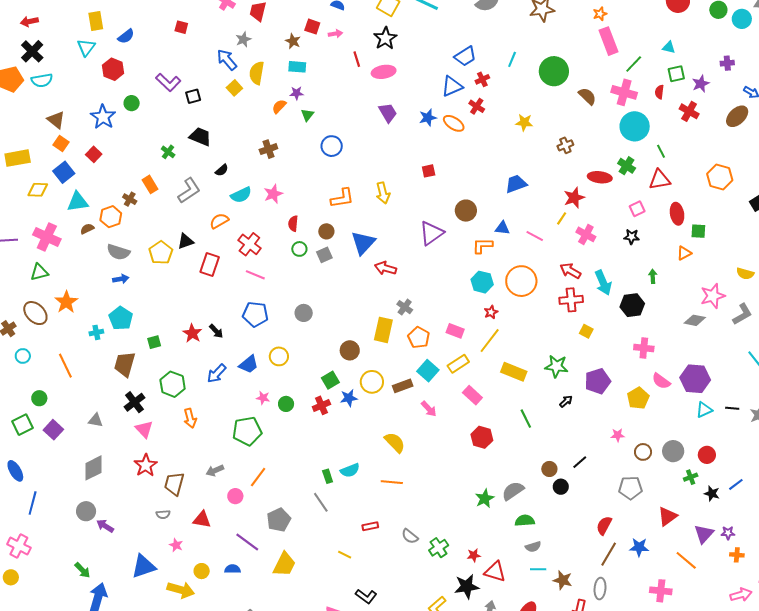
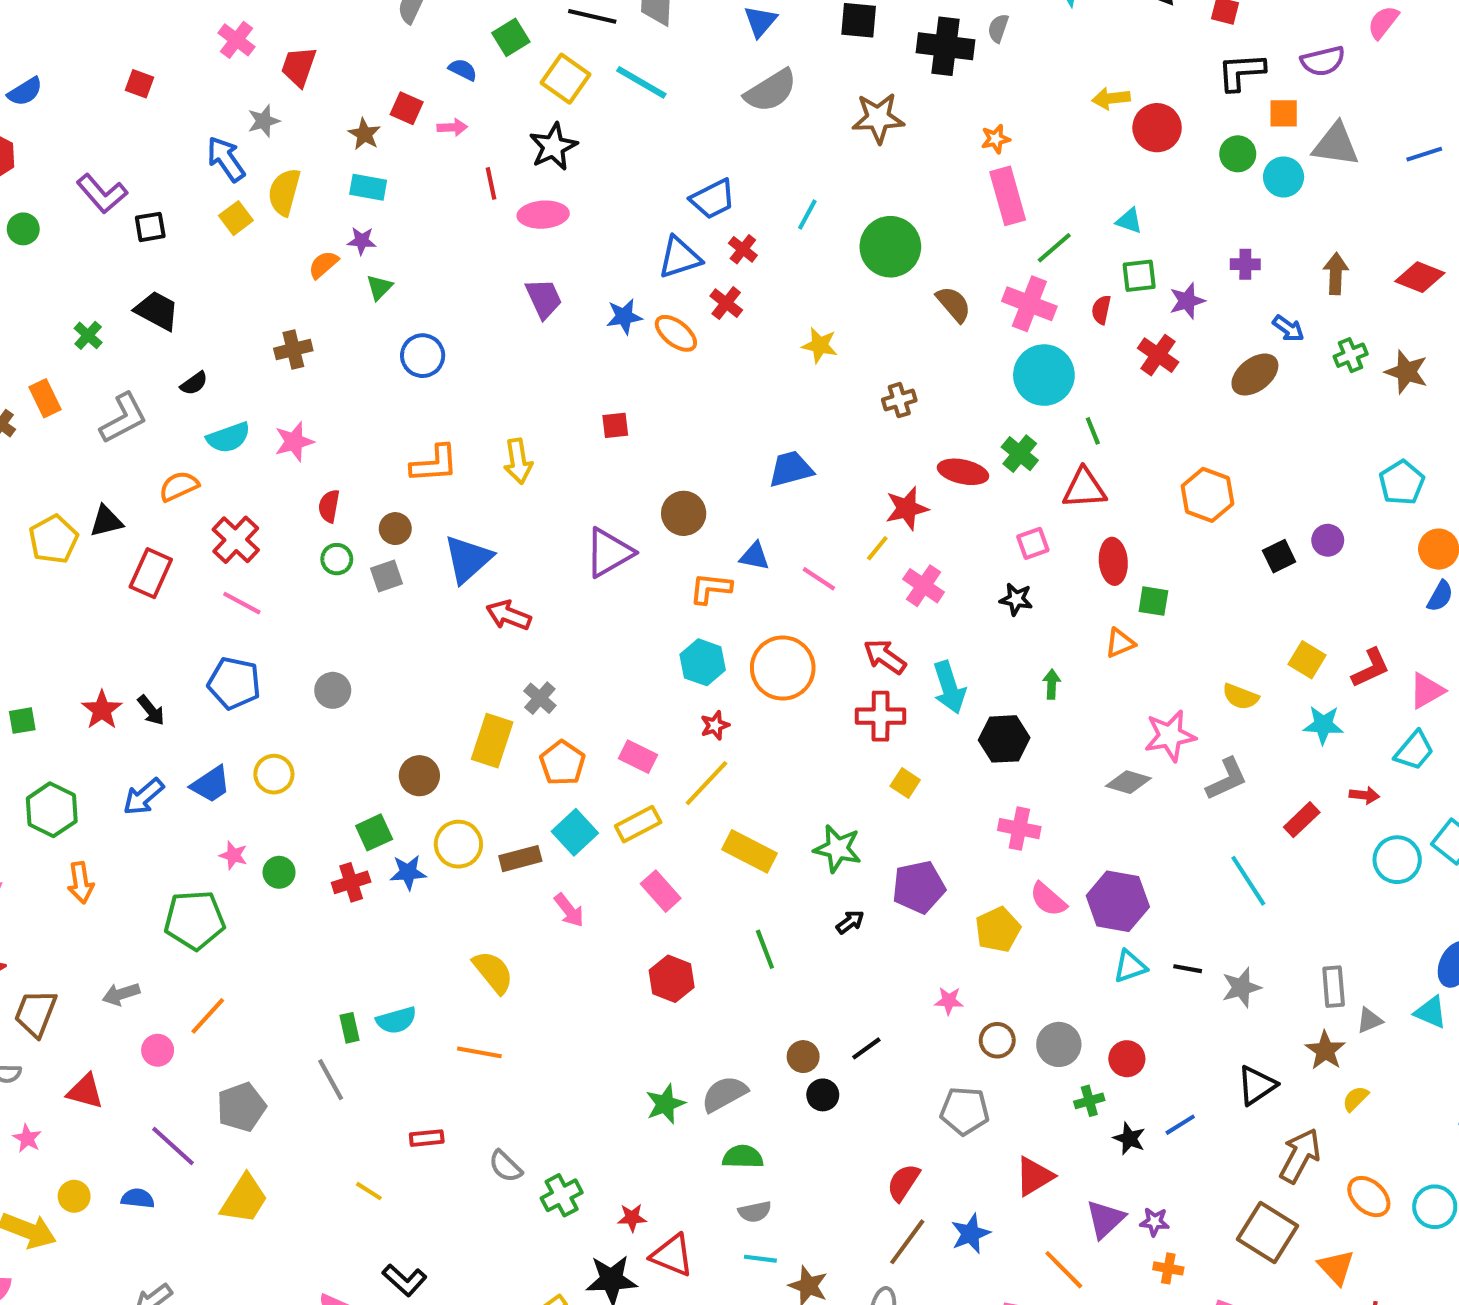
red cross: (482, 79) -> (743, 249), turned -32
blue star: (639, 547) -> (971, 1234), turned -30

